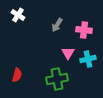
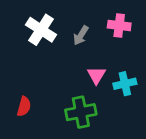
white cross: (18, 15) -> (41, 30), moved, size x1.5
pink cross: (84, 30) -> (119, 25), moved

